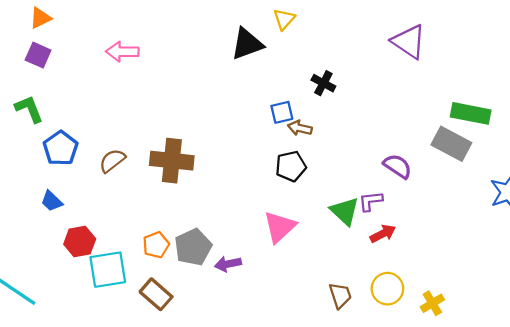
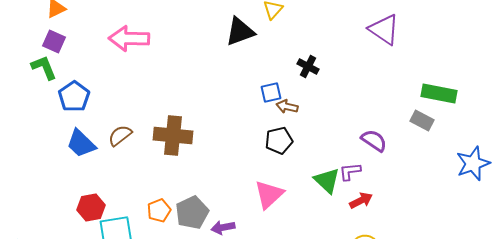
pink arrow: (122, 52) -> (129, 38), size x1.4
green L-shape: (29, 109) -> (44, 68), moved
gray rectangle: (451, 144) -> (422, 120), size x0.7
blue pentagon: (61, 148) -> (74, 96), moved
blue trapezoid: (52, 201) -> (81, 144), moved, size x1.5

